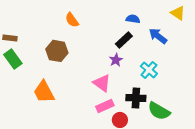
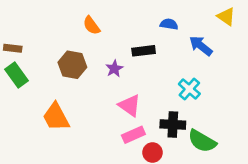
black rectangle: (124, 40) -> (144, 51), moved, turned 36
purple star: (116, 60) -> (114, 69), moved

